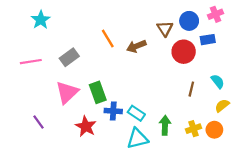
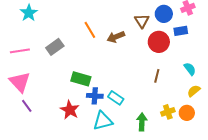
brown line: (191, 89) -> (157, 76), moved
pink triangle: (67, 92) -> (20, 82), moved, turned -30
green rectangle: (98, 92) -> (81, 79), turned -54
green arrow: (165, 125) -> (142, 122), moved
cyan triangle: (137, 139) -> (103, 121), moved

